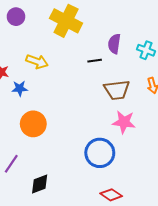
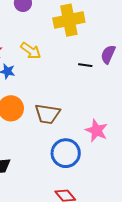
yellow cross: (66, 21) -> (69, 20), turned 36
brown trapezoid: (117, 90) -> (47, 114), moved

